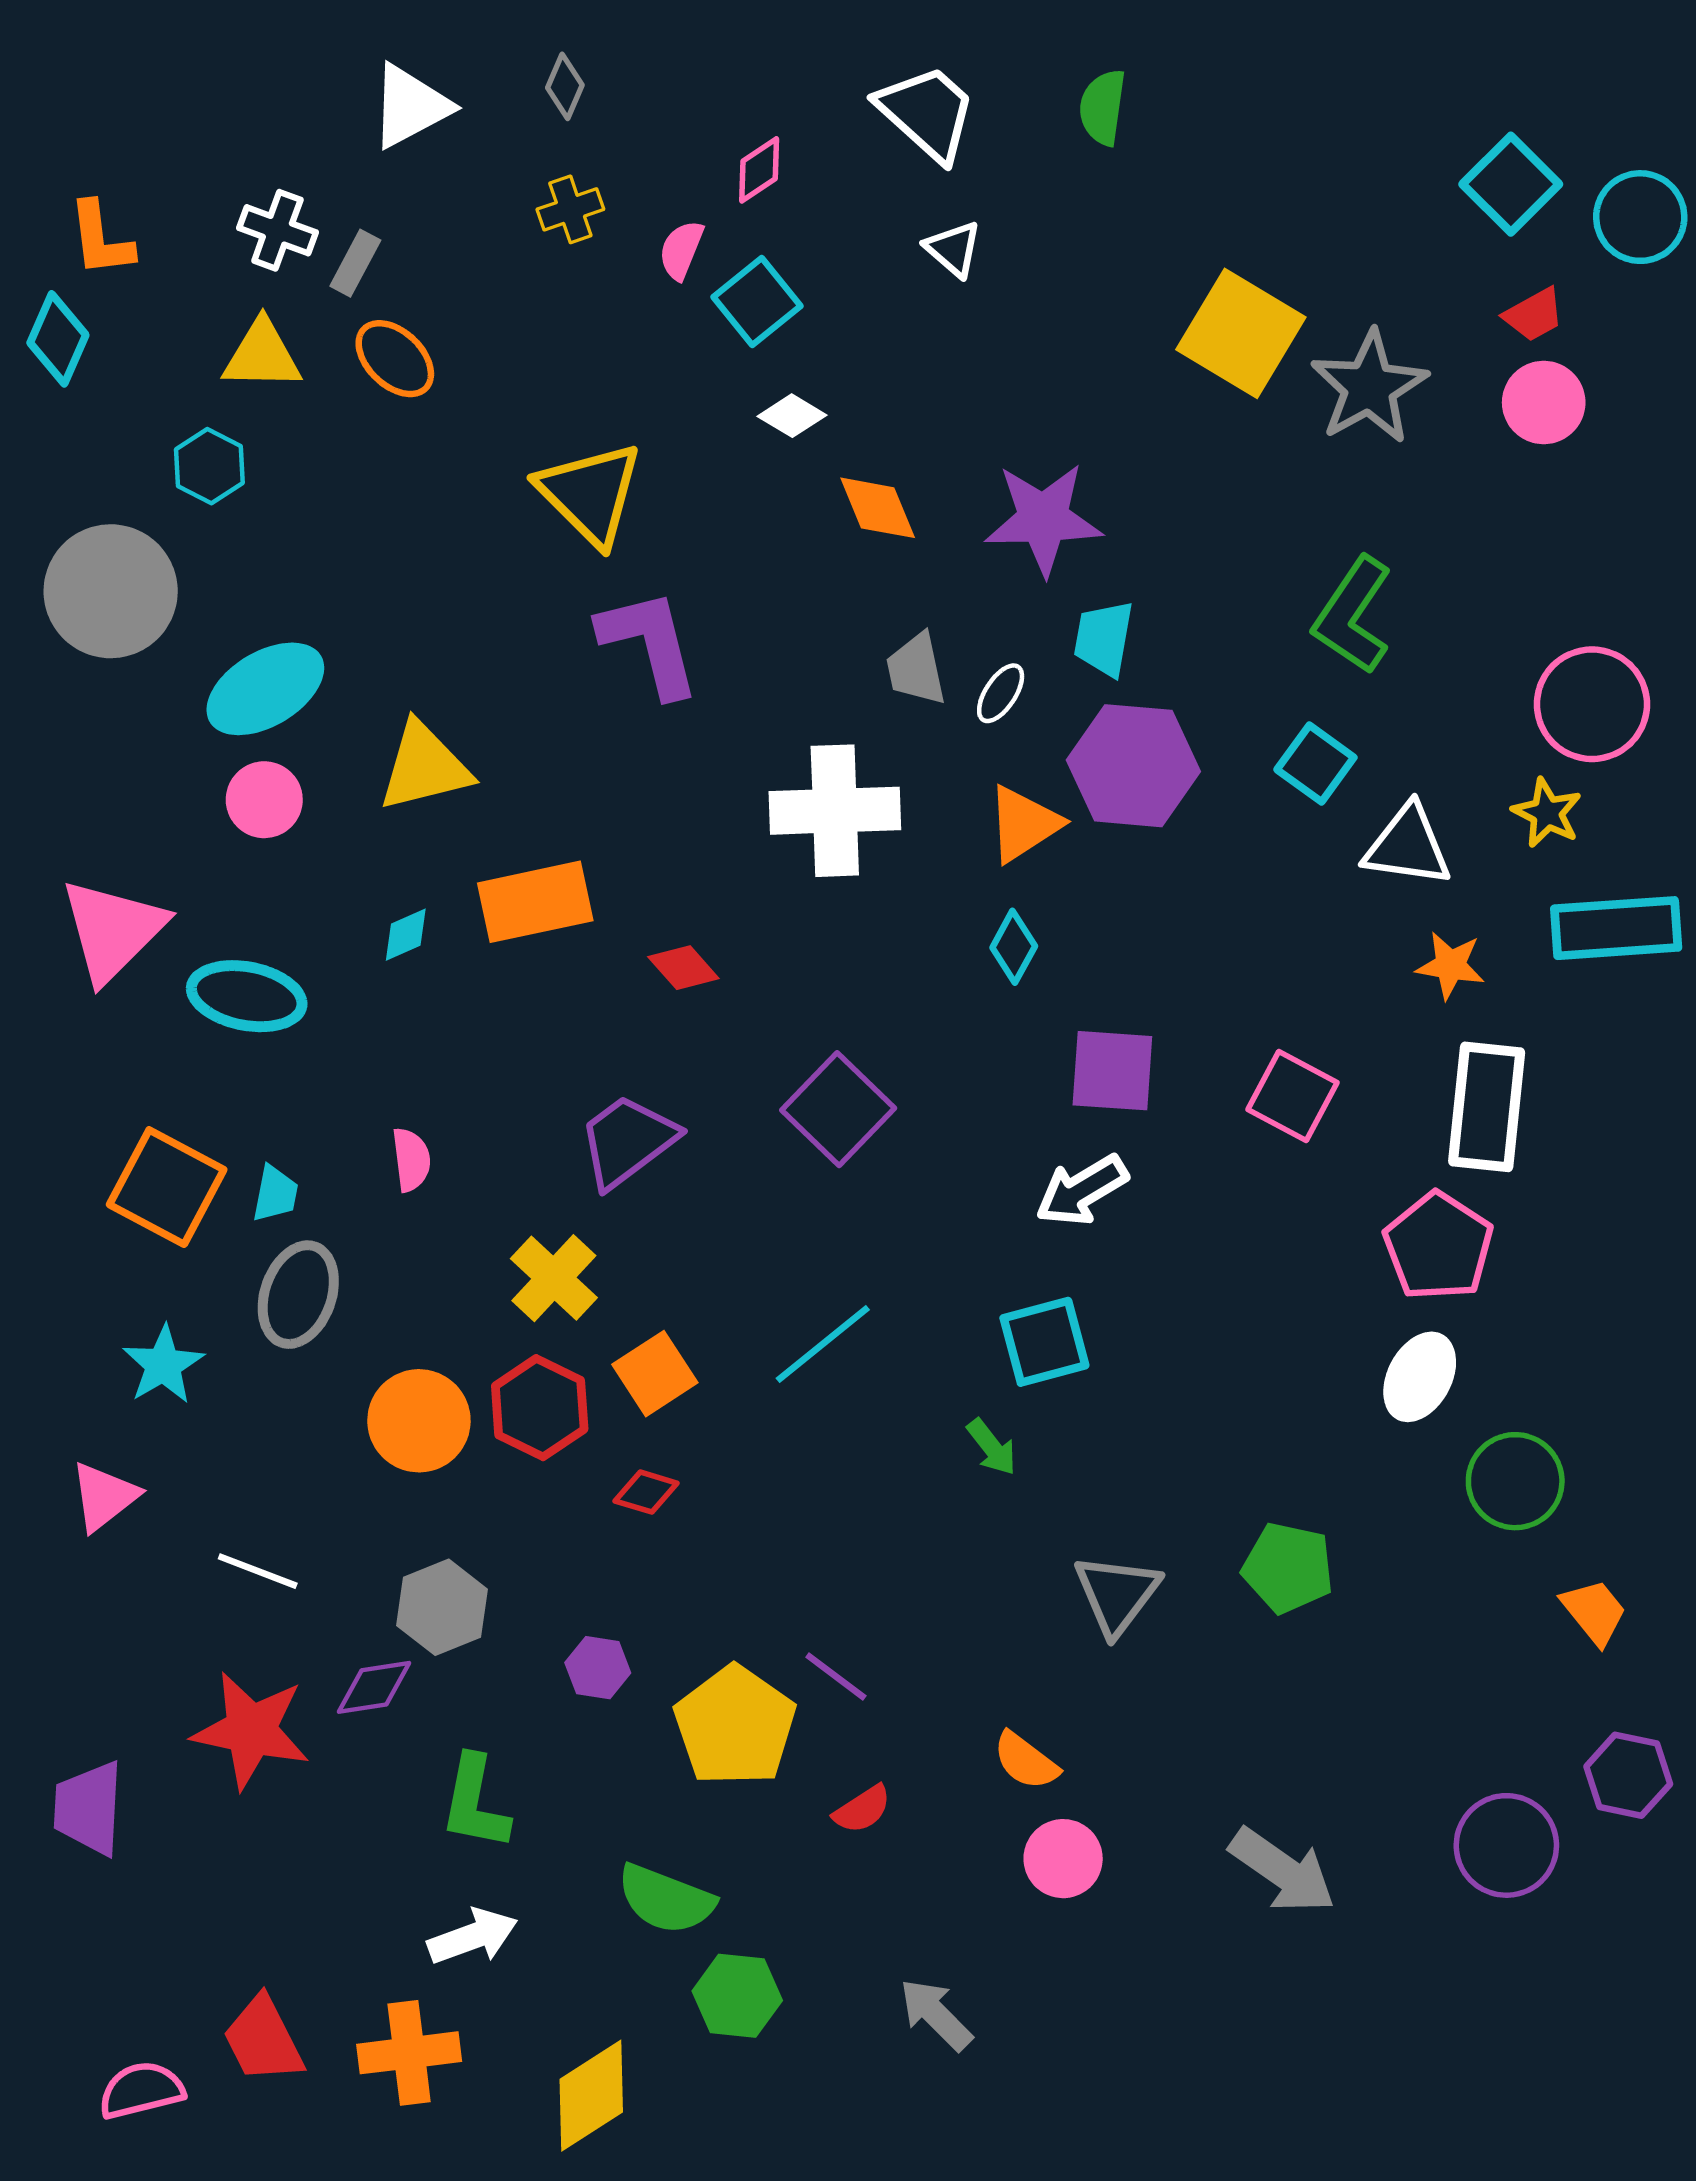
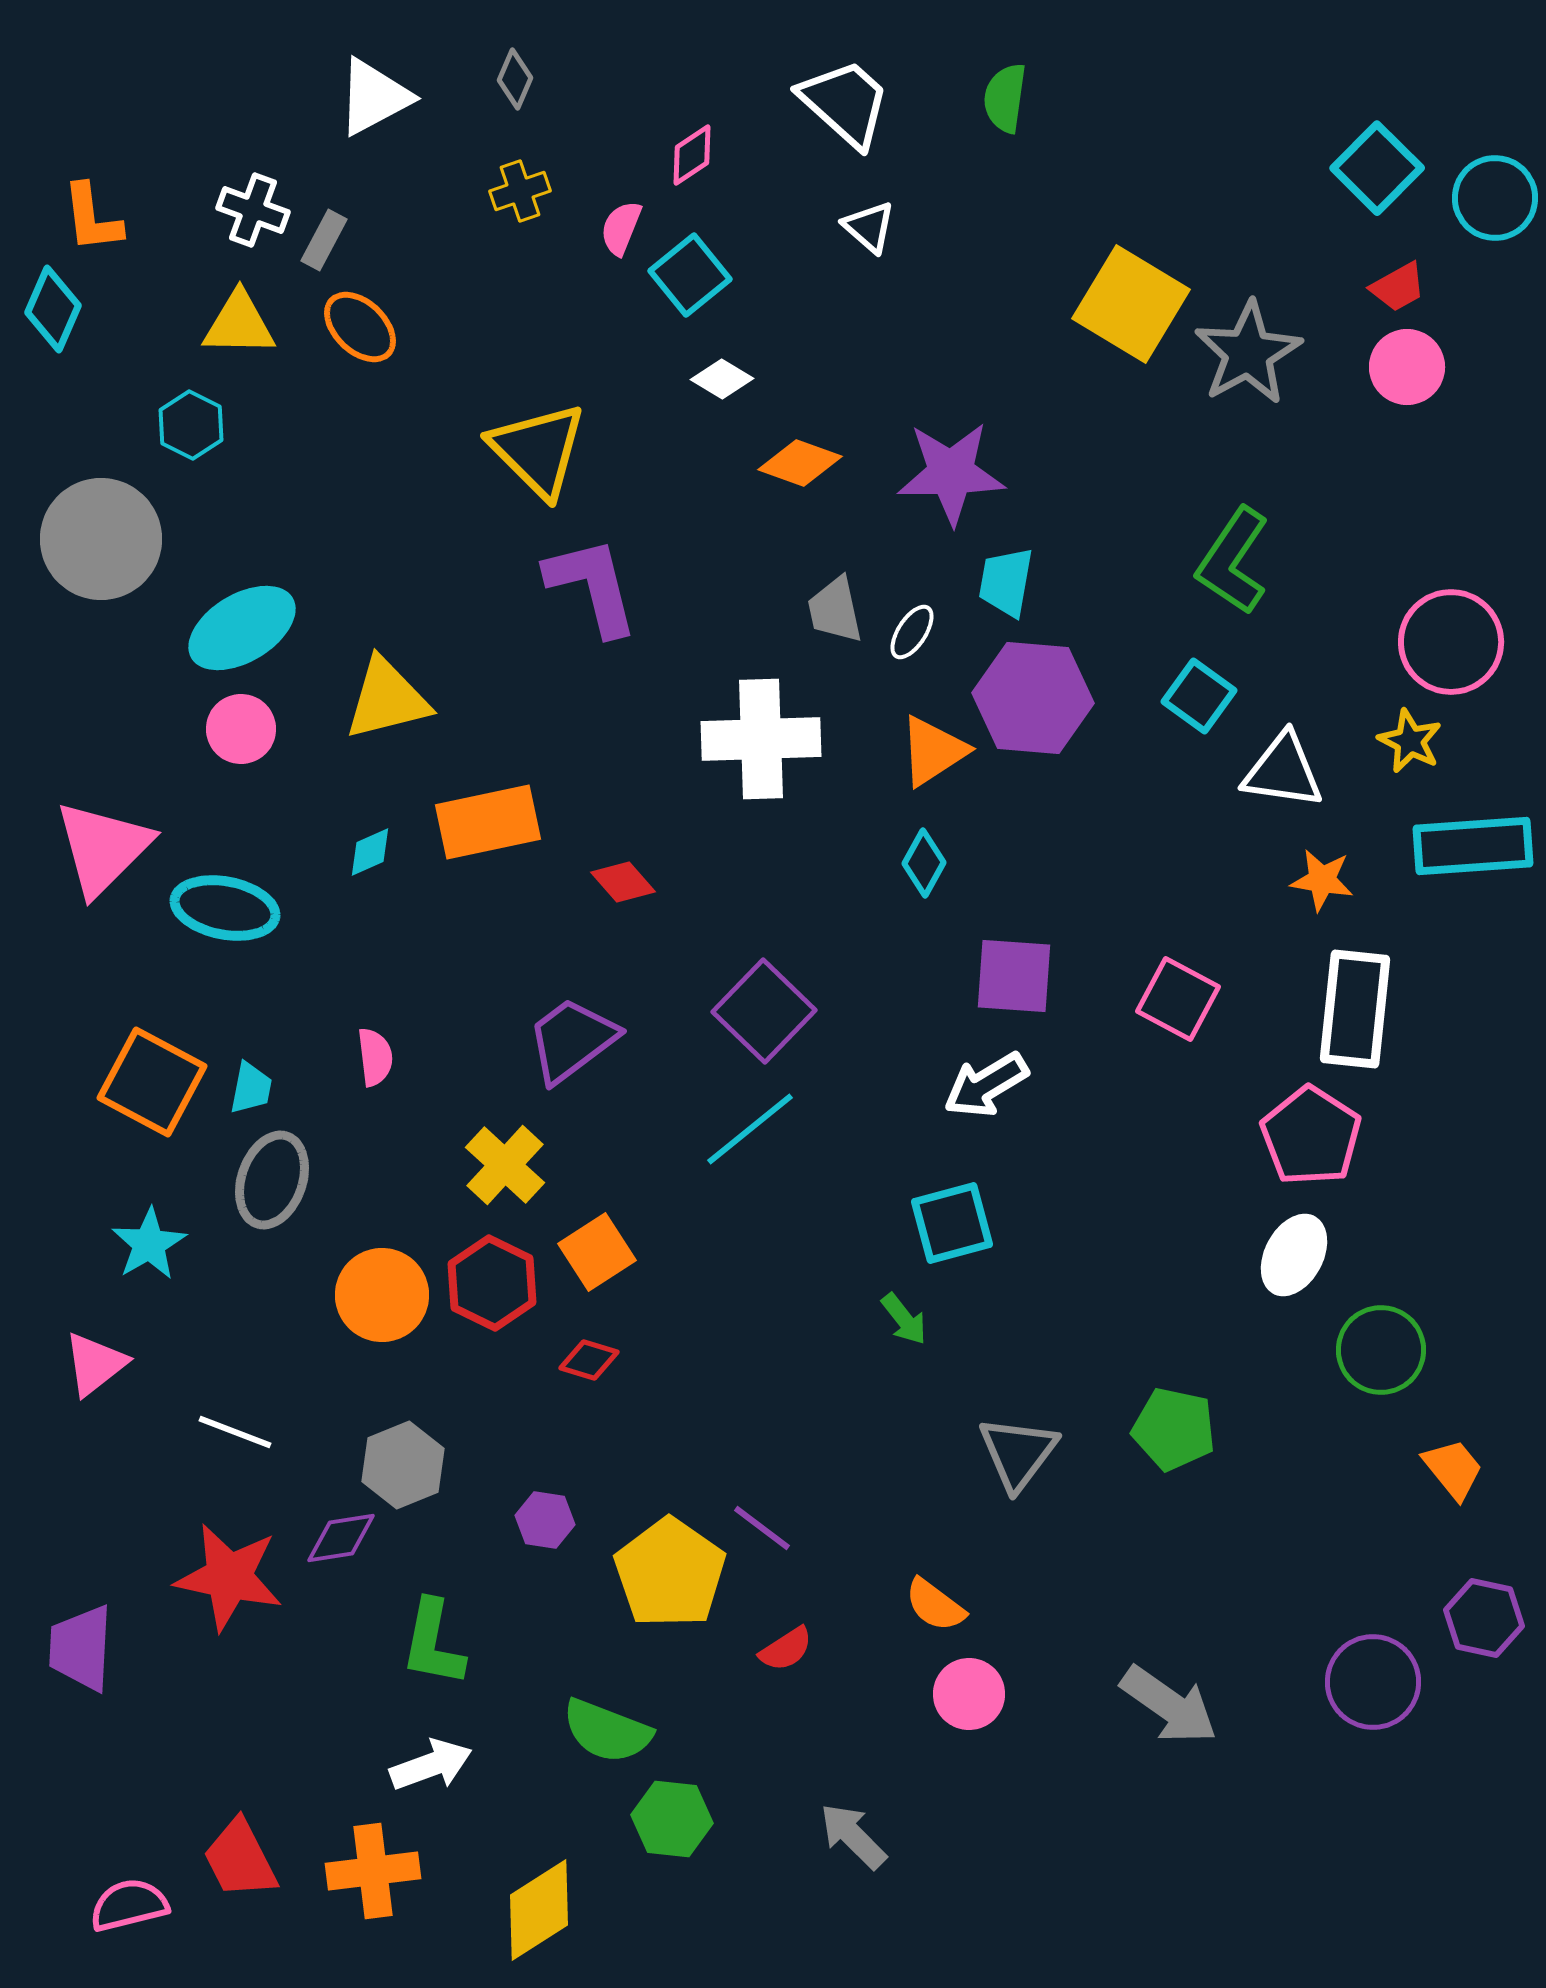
orange diamond: (878, 508) -> (800, 463), turned -48
cyan line: (823, 1344) -> (750, 1129), moved

